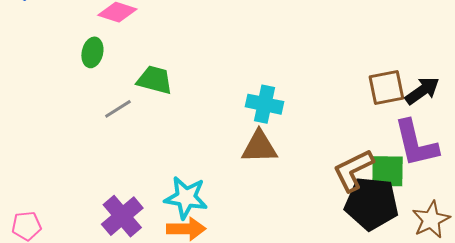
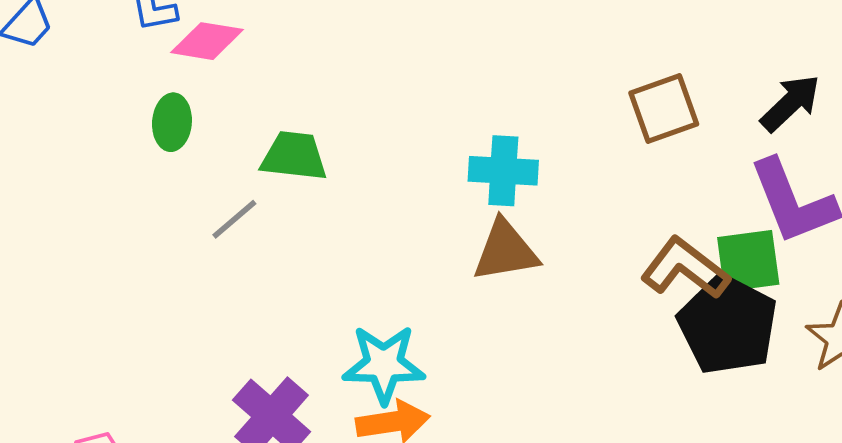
brown square: (386, 87) -> (664, 108), moved
brown L-shape: (353, 170) -> (685, 268), turned 72
black pentagon: (372, 204) -> (728, 325), turned 30

